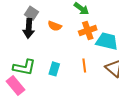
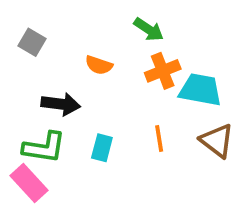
gray square: (31, 13) -> (32, 42), moved
black arrow: (29, 28) -> (61, 104), moved, turned -84

